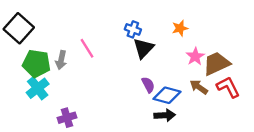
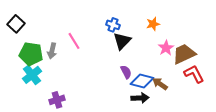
black square: (19, 28) -> (16, 24), size x0.7
brown arrow: (199, 87) -> (160, 84), moved

